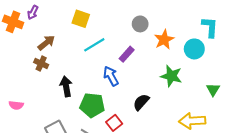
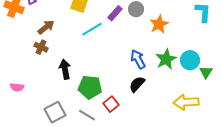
cyan circle: (194, 49) -> (190, 60), moved
purple rectangle: (127, 54) -> (115, 13), moved
blue arrow: (111, 76) -> (138, 59), moved
green star: (171, 76) -> (166, 59), turned 30

